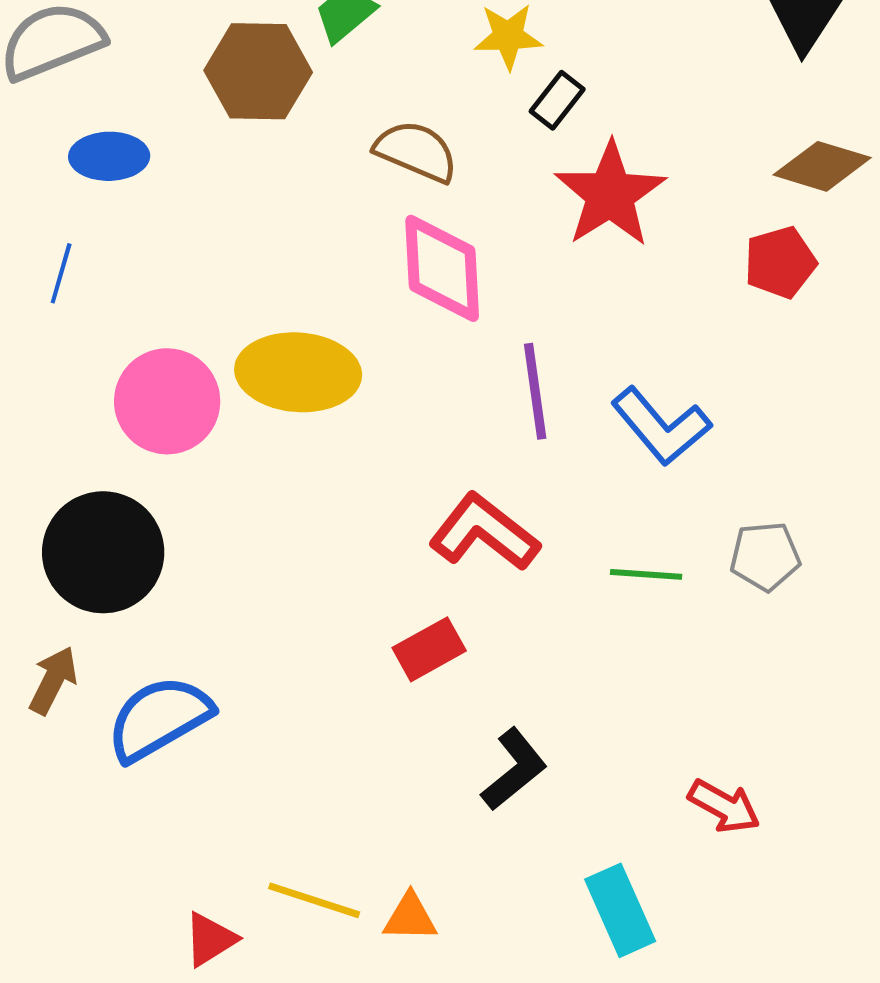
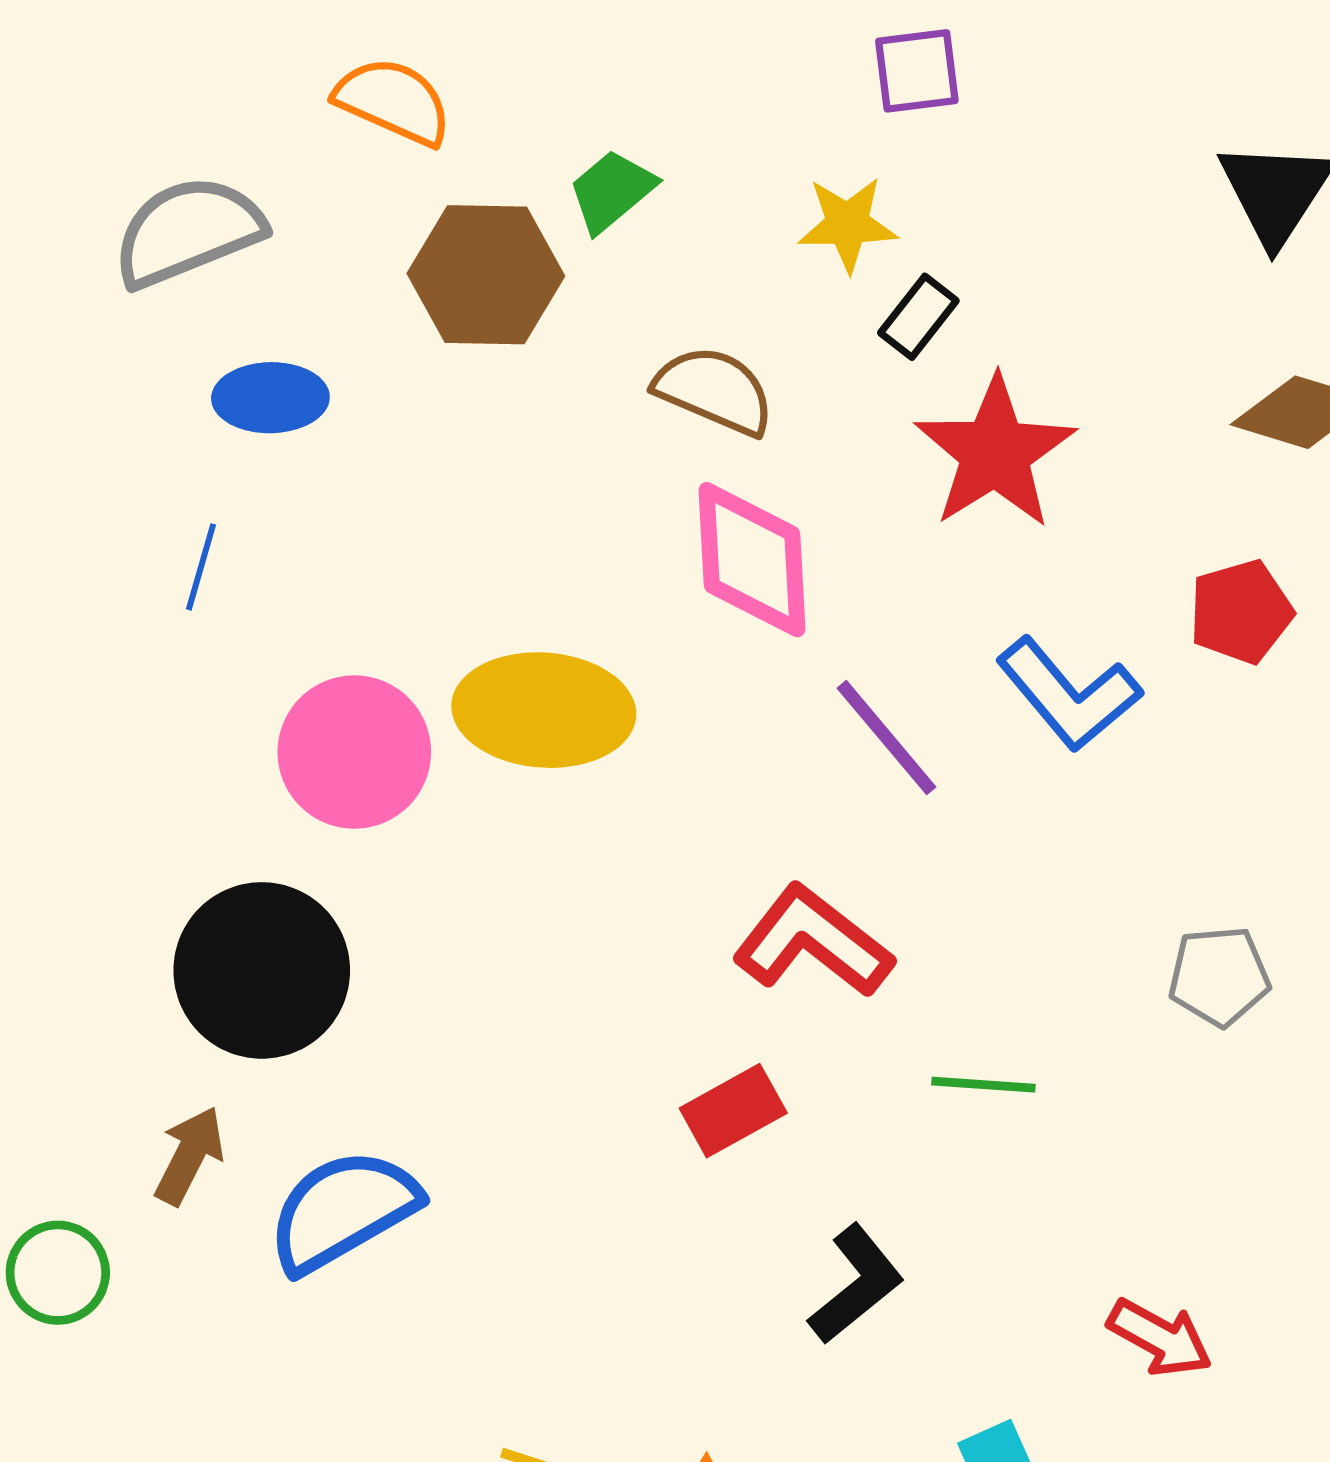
red pentagon: (780, 262) -> (1241, 612), moved
purple line: (535, 391) -> (887, 738), turned -32
blue L-shape: (661, 426) -> (1069, 694), moved
green line: (646, 574) -> (983, 1085), moved

